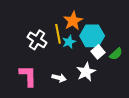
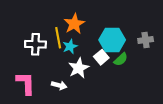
cyan hexagon: (92, 36) -> (112, 40), moved
white cross: (37, 40) -> (35, 44), turned -30
white star: (86, 72) -> (79, 68), moved

